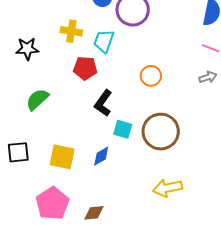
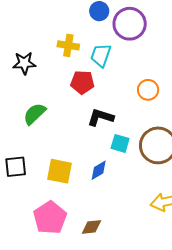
black L-shape: (103, 103) -> (100, 117), turned 72

